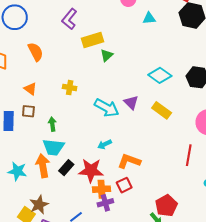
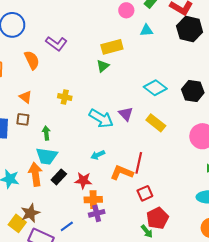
purple L-shape: (69, 19) -> (56, 44), moved, turned -95
yellow rectangle: (92, 40) -> (112, 47), moved
red line: (189, 155) -> (139, 163), moved
red star: (91, 170) -> (83, 181), size x0.7
red square: (124, 185) -> (145, 193), moved

